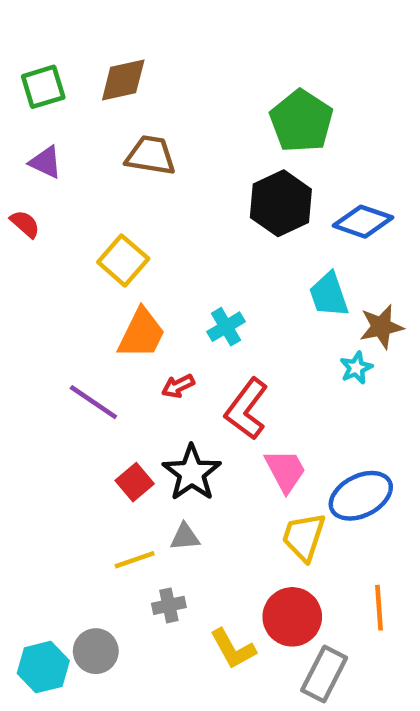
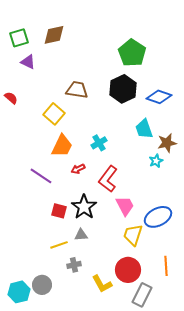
brown trapezoid: (151, 155) -> (77, 90), moved
purple triangle: (46, 162) -> (28, 62), moved
red square: (135, 482) -> (59, 211), turned -35

